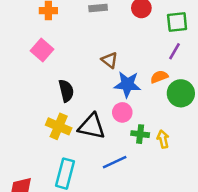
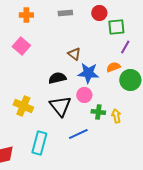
green square: (177, 22) -> (116, 27), moved
black semicircle: (66, 91) -> (57, 78), moved, turned -90
yellow cross: (59, 126) -> (23, 106), moved
black triangle: (92, 126) -> (60, 106), turned 40

